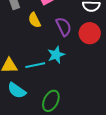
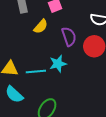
yellow semicircle: (34, 20) -> (41, 26), turned -119

